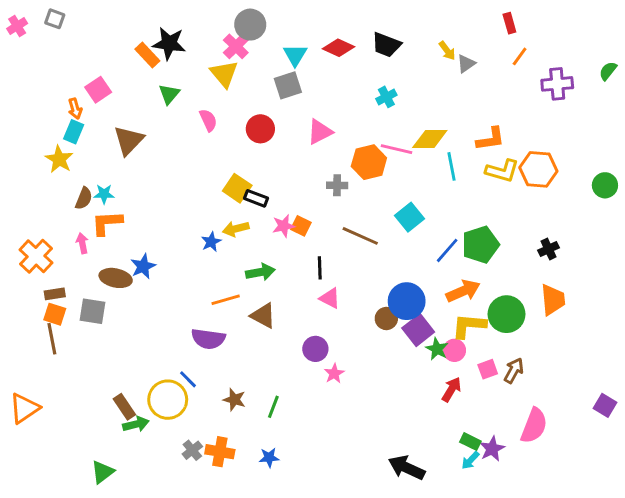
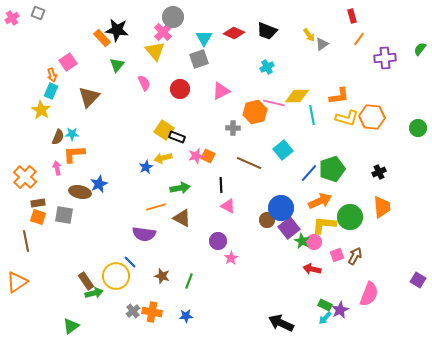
brown line: (52, 339) -> (26, 241), moved
red arrow: (451, 389) -> (312, 269), turned -108

